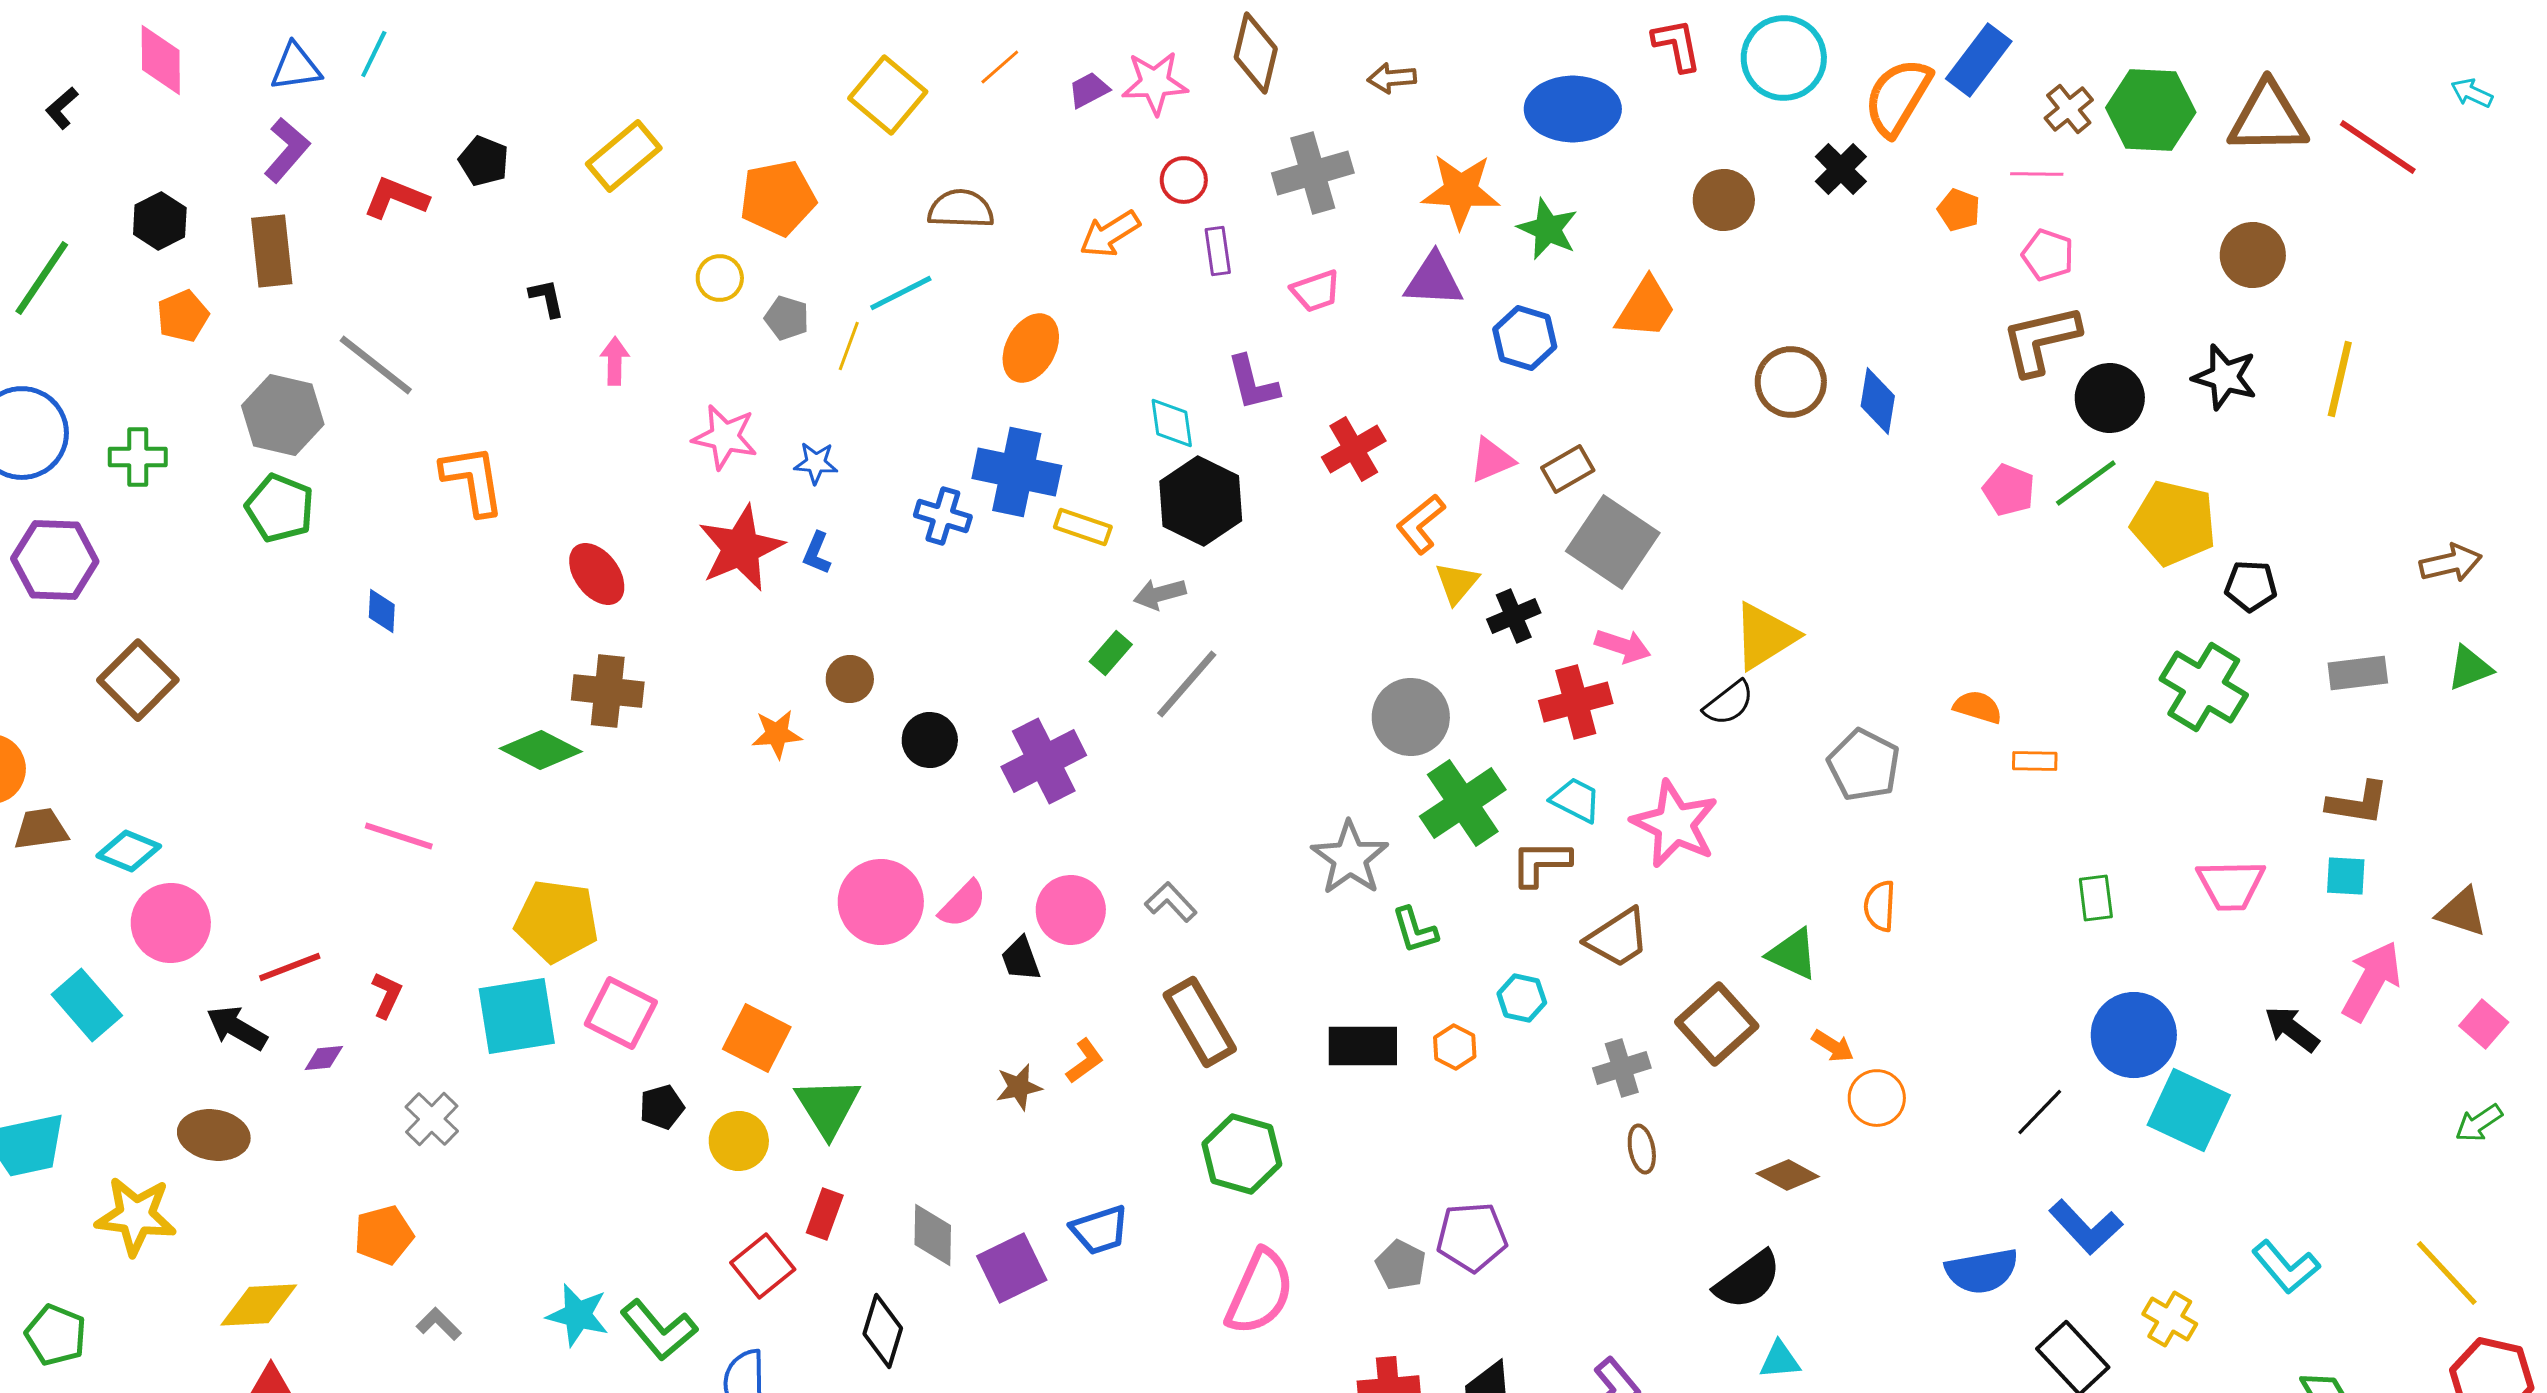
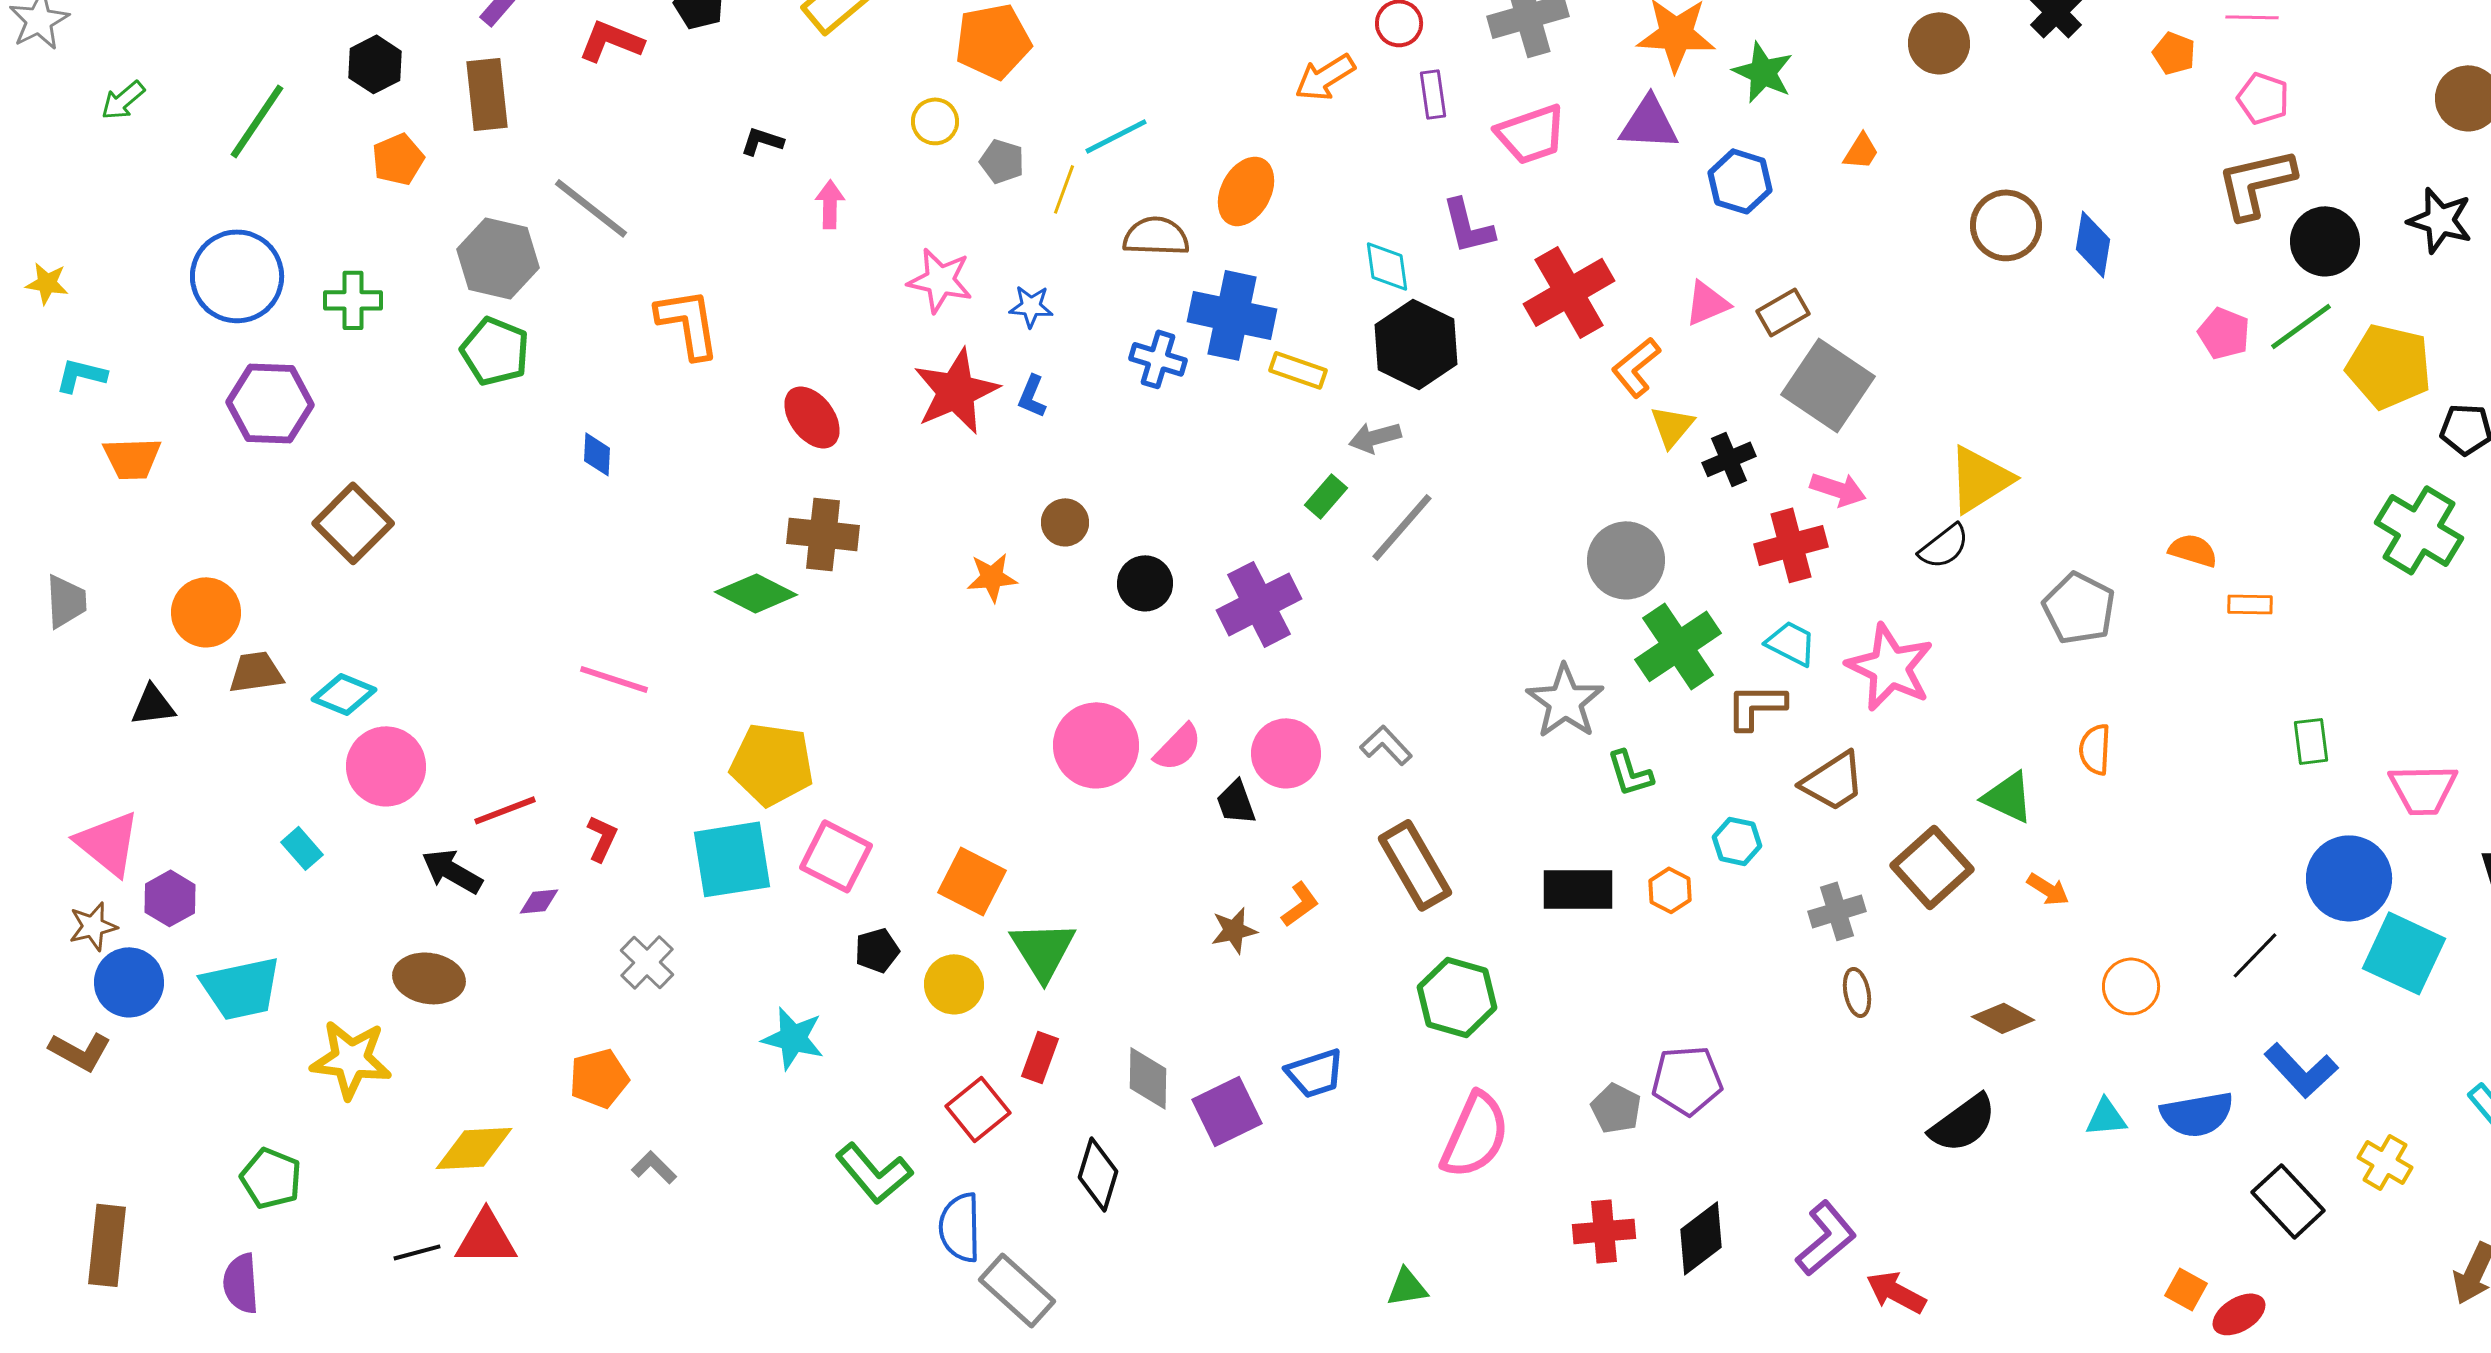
brown semicircle: (961, 209) -> (1156, 236), moved
pink trapezoid: (1316, 291) -> (1531, 134), size x1.4
black L-shape: (547, 298) -> (762, 141), turned -60
orange trapezoid: (1646, 308) -> (1861, 151), size x0.6
red cross: (1354, 449) -> (1569, 292), size x1.4
pink trapezoid: (2231, 885) -> (2423, 789), moved
cyan rectangle: (87, 1005) -> (302, 848), size x0.6
orange circle: (1877, 1098) -> (2131, 986), moved
cyan star: (578, 1315) -> (793, 1038), moved
cyan triangle: (1780, 1360) -> (2106, 1117), moved

